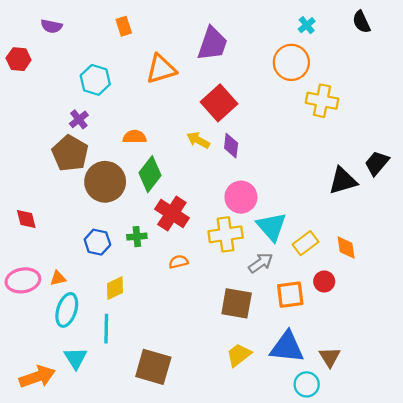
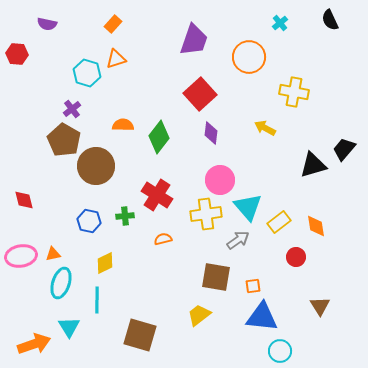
orange rectangle: (124, 26) -> (113, 24), turned 60
orange circle: (291, 62) -> (249, 57), moved
orange triangle: (161, 69) -> (116, 59), moved, size x0.7
yellow arrow: (198, 140) -> (265, 128), moved
green diamond: (150, 174) -> (159, 137), moved
orange square: (290, 295) -> (253, 286), moved, size x0.6
yellow trapezoid: (239, 355) -> (199, 315), moved
brown triangle: (330, 357) -> (320, 306), moved

